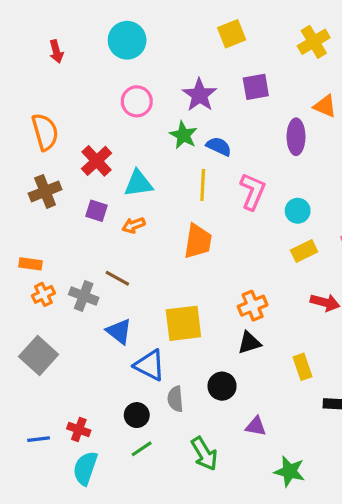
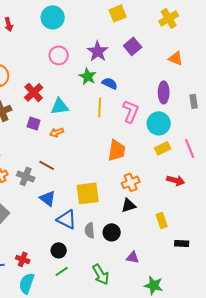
purple square: (256, 87) -> (133, 46), turned -30
purple ellipse: (296, 137) -> (164, 92), moved
cyan circle: (298, 211) -> (159, 123), size x1.5
orange trapezoid: (198, 241) -> (117, 150), moved
gray semicircle: (175, 399) -> (90, 230), moved

